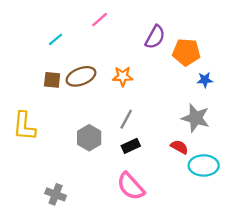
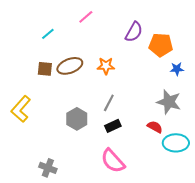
yellow L-shape: (24, 126) -> (21, 109), turned 36

